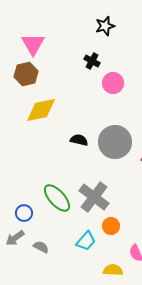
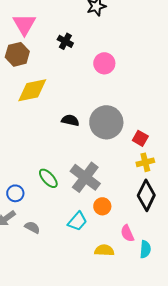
black cross: (92, 61) -> (65, 41), moved
green ellipse: (57, 198) -> (48, 178), size x0.7

